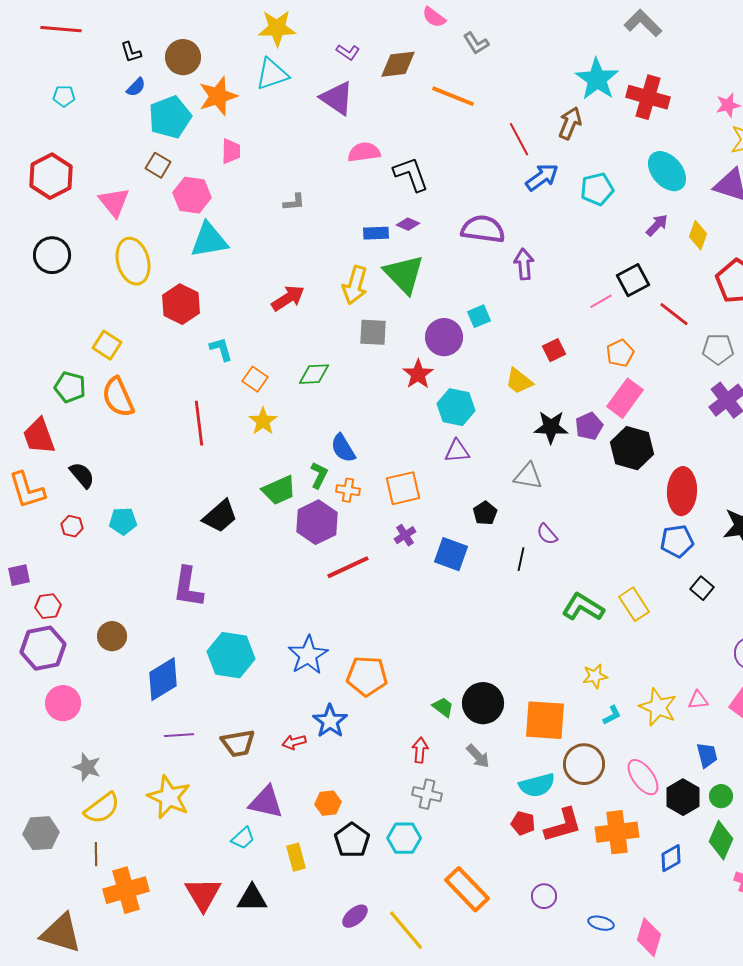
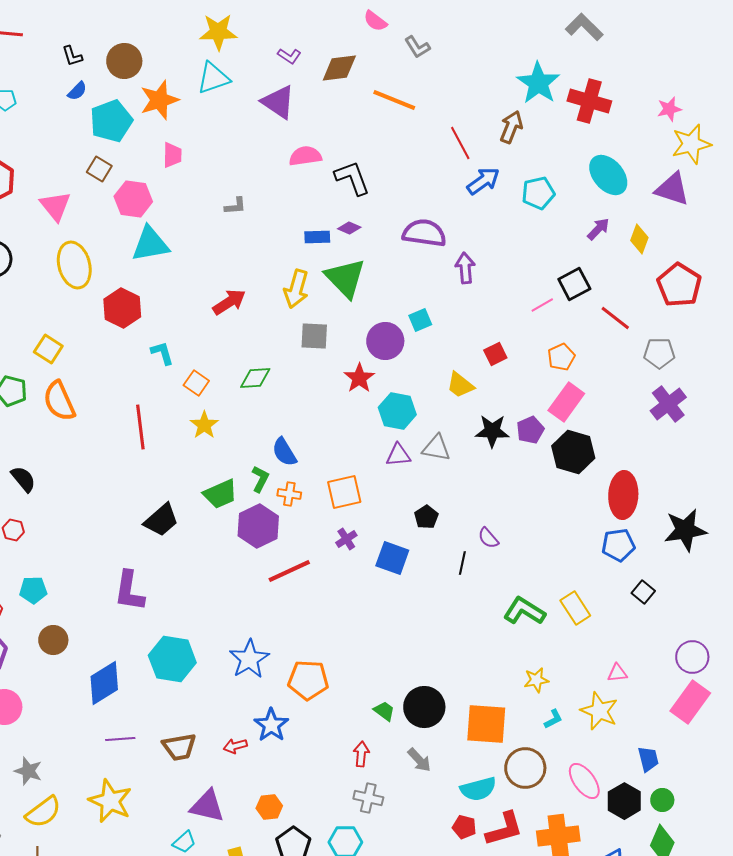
gray triangle: (528, 476) -> (436, 448), moved
cyan pentagon: (123, 521) -> (33, 590), moved
pink triangle: (698, 700) -> (617, 673), moved

